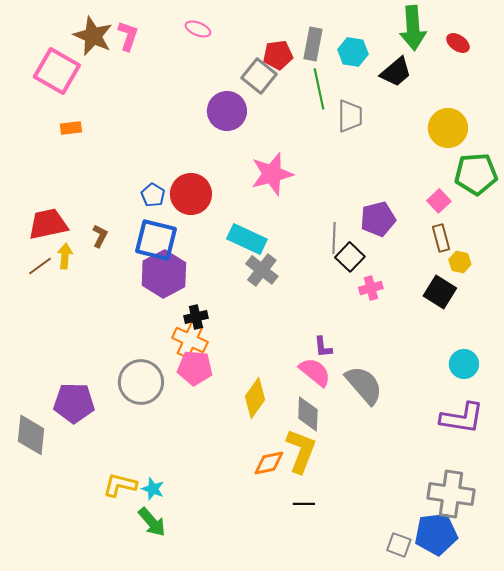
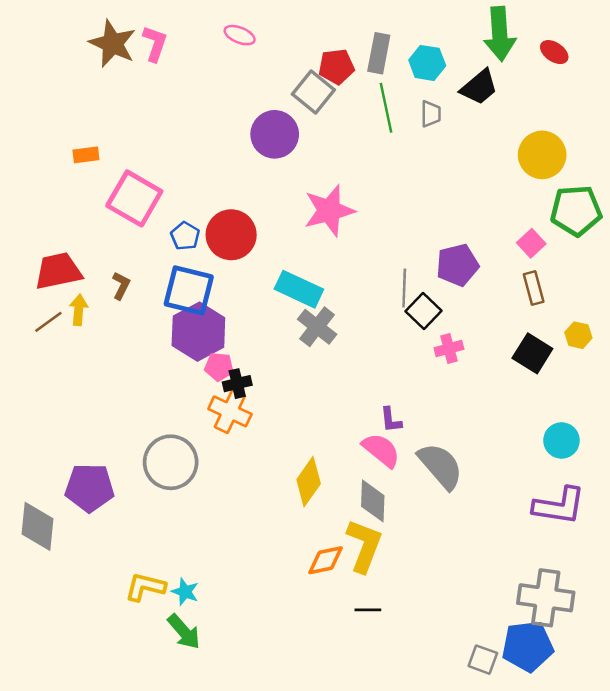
pink square: (57, 71) -> (134, 198), moved
gray trapezoid: (350, 116) -> (431, 114), moved, size x0.7
yellow hexagon: (460, 262) -> (578, 335), moved
pink pentagon: (195, 368) -> (219, 367), moved, size x0.7

